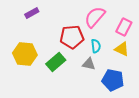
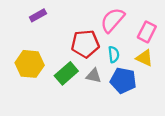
gray triangle: (89, 64) -> (94, 76), moved
blue pentagon: (113, 80) -> (123, 80), moved

